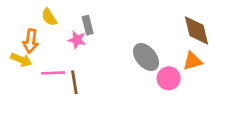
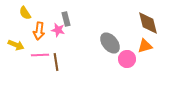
yellow semicircle: (49, 17) -> (25, 13), moved
orange arrow: (31, 41) -> (39, 31), moved

